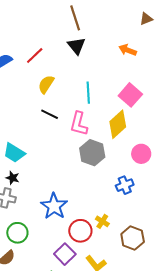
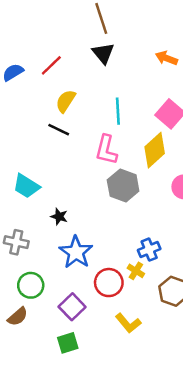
black line: (50, 114) -> (59, 130), moved
black star: (13, 178) -> (59, 217), moved
blue cross: (125, 185) -> (149, 250), moved
purple square: (65, 254) -> (72, 307), moved

